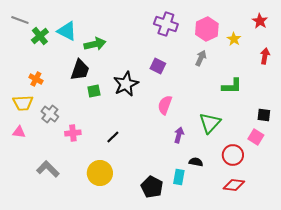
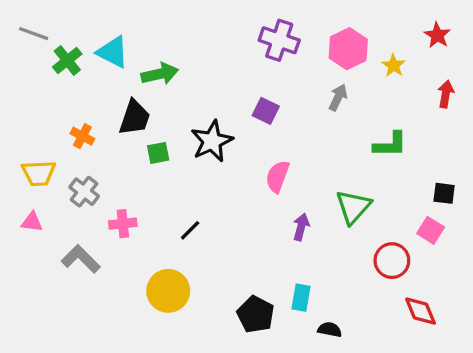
orange cross: (36, 79) -> (82, 136), moved
black semicircle: (196, 162) -> (330, 330), moved
gray L-shape: (48, 169) -> (81, 259), moved
red diamond: (234, 185) -> (420, 311), moved, turned 60

